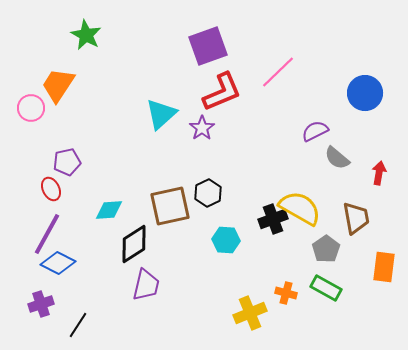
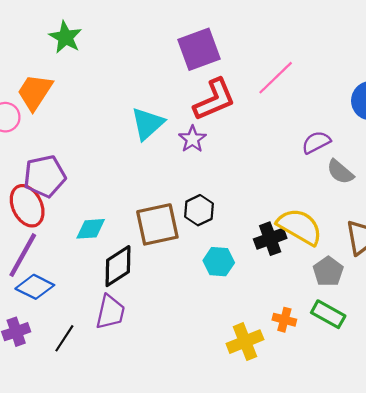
purple pentagon: (67, 162) -> (45, 176), size x1.4
red ellipse: (51, 189) -> (27, 206), size x1.6
purple trapezoid: (146, 285) -> (110, 312), moved
black line: (78, 325) -> (64, 338), moved

